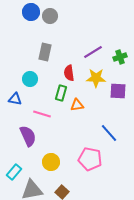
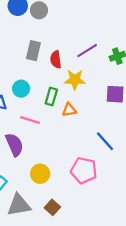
red semicircle: (69, 73) -> (56, 60), moved
yellow star: (96, 78) -> (75, 80), moved
cyan circle: (30, 79) -> (21, 89), moved

